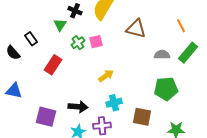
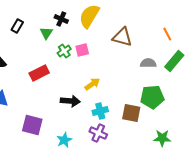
black rectangle: (31, 39) -> (17, 26), moved, turned 64
red rectangle: (53, 65) -> (39, 73), turned 30
black arrow: (78, 107) -> (70, 101), moved
brown square: (142, 117) -> (131, 113), moved
purple cross: (102, 126) -> (98, 133), moved, turned 30

